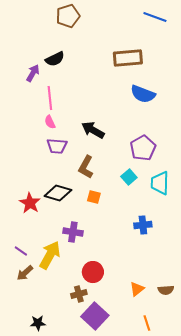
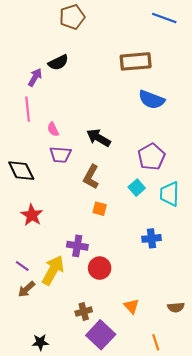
pink line: (50, 98) -> (28, 109), moved
black diamond: (58, 193) -> (21, 171), moved, turned 48
red circle: (93, 272) -> (100, 268), moved
orange triangle: (137, 289) -> (131, 306), moved, turned -35

